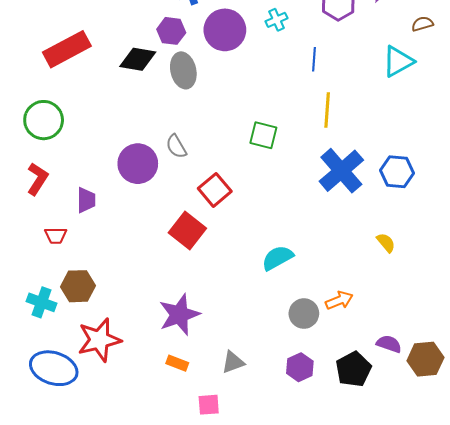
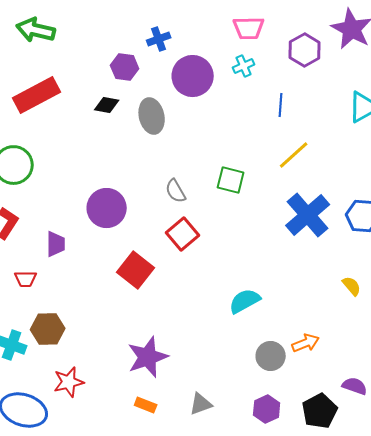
purple hexagon: (171, 31) -> (125, 67), moved
black diamond: (138, 59) -> (107, 105), size x0.7
yellow line: (327, 110) -> (294, 155), turned 44
gray semicircle: (176, 146) -> (176, 191), moved
red square: (187, 230) -> (136, 270), moved
red star: (99, 340) -> (69, 382), size x0.7

